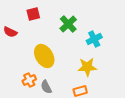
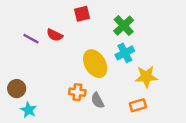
cyan cross: (94, 39) -> (125, 53), moved
orange cross: (29, 80) -> (77, 92), turned 32

